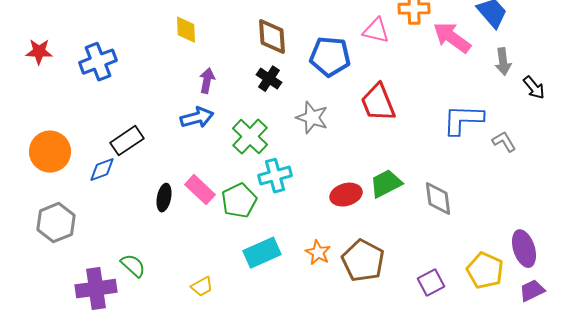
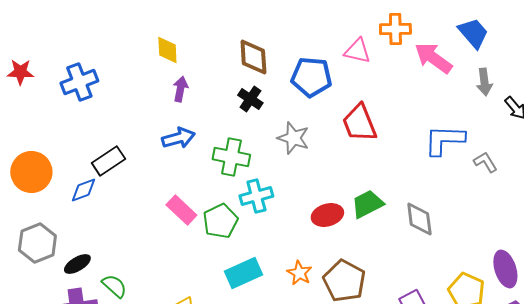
purple arrow: (207, 81) -> (180, 89), moved
green cross: (250, 137) -> (231, 157), turned -33
black ellipse: (164, 198) -> (77, 264), moved, turned 48

